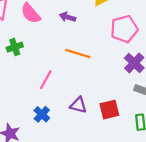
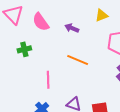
pink line: (46, 80) -> (48, 80), turned -36

